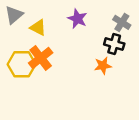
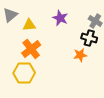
yellow triangle: (38, 28) -> (29, 25), turned -32
yellow hexagon: (22, 64) -> (24, 73), moved

